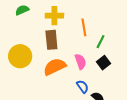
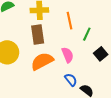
black square: (104, 63) -> (101, 54), moved

